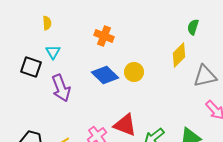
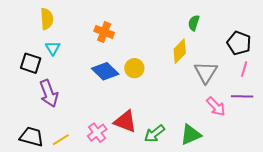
yellow semicircle: (47, 23) -> (47, 19), size x1.5
gray triangle: (205, 76) -> (206, 72), turned -45
purple arrow: (61, 88) -> (49, 93), moved

